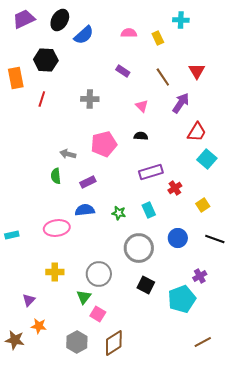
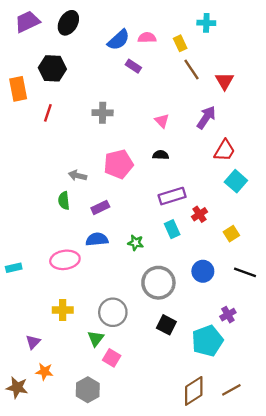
blue semicircle: (84, 35) -> (119, 40), moved
purple rectangle: (123, 71) -> (133, 66), moved
brown line: (163, 77) -> (191, 70), moved
cyan rectangle: (149, 210) -> (172, 229), moved
brown diamond: (114, 343) -> (194, 391), moved

